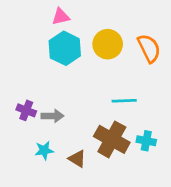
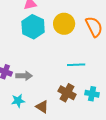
brown cross: (112, 139) -> (67, 93), size x0.7

